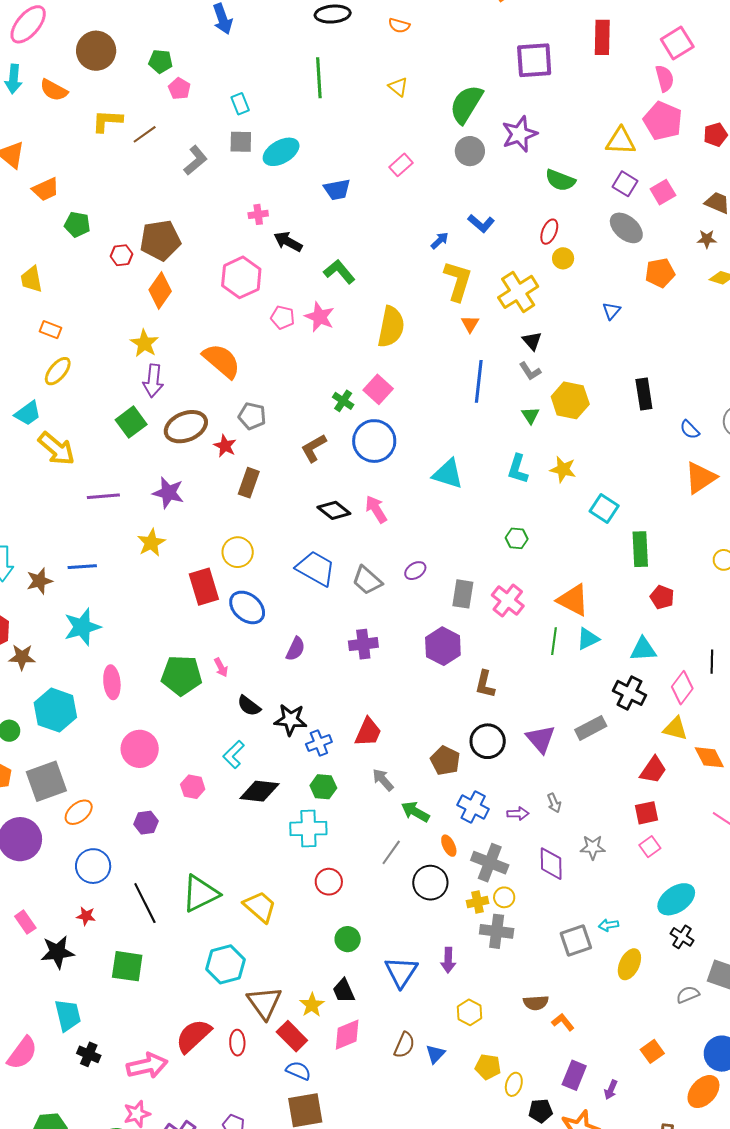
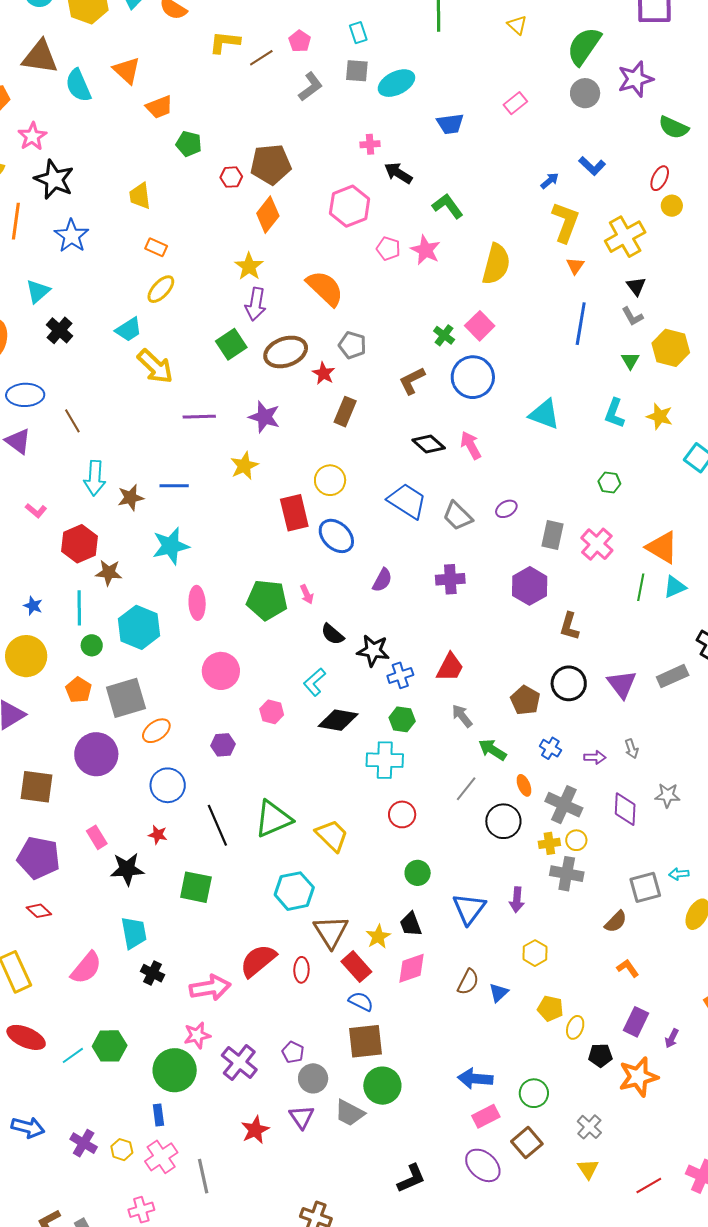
pink pentagon: (179, 89) -> (300, 41), moved
blue cross: (473, 807) -> (550, 748), size x0.7
brown semicircle: (536, 1003) -> (616, 922), moved, turned -45

